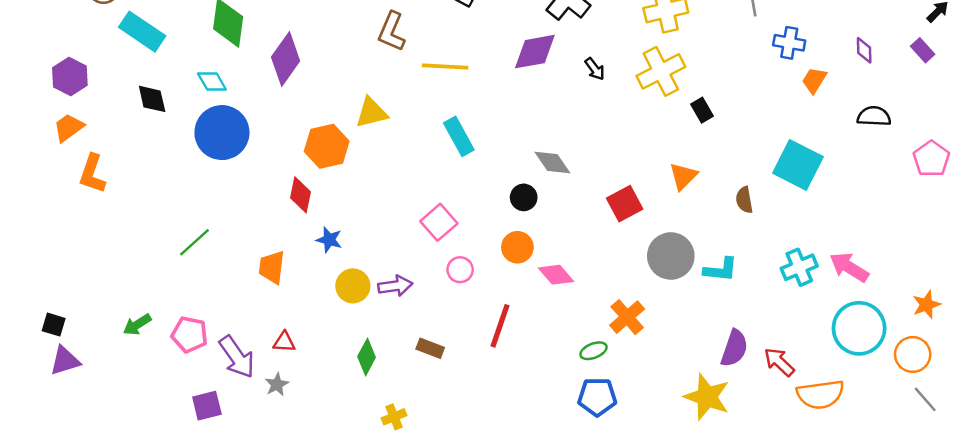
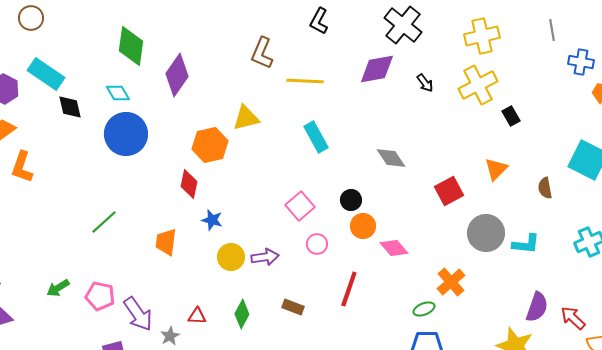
cyan rectangle: (142, 32) -> (46, 74), moved
black circle: (524, 197) -> (351, 200), moved
red triangle: (284, 342) -> (197, 316), moved

